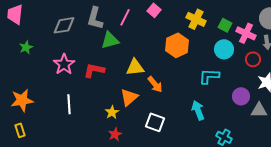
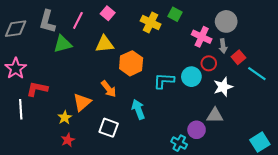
green square: (225, 25) -> (175, 14), moved
orange hexagon: (177, 45) -> (131, 63), moved
cyan circle: (224, 49) -> (191, 77), moved
yellow triangle: (135, 67) -> (105, 44), moved
red L-shape: (94, 70) -> (37, 89), moved
purple circle: (241, 96) -> (197, 130), moved
cyan arrow: (198, 110) -> (138, 109), moved

